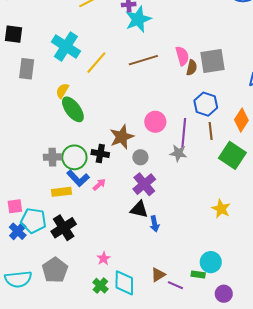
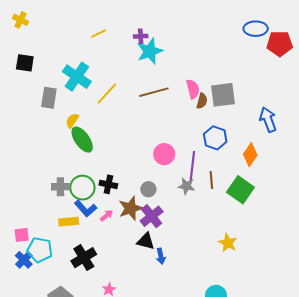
gray rectangle: (27, 69) -> (49, 98), moved
brown line: (211, 131) -> (211, 180), moved
brown star: (122, 137) -> (131, 208), moved
black cross: (64, 228) -> (84, 258), moved

